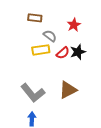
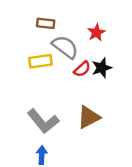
gray semicircle: (50, 36) -> (65, 47), size x1.5
yellow rectangle: (41, 50) -> (40, 61), moved

